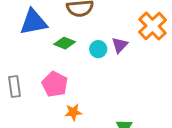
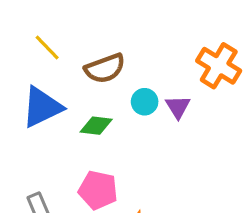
cyan circle: (98, 49) -> (145, 102), moved

